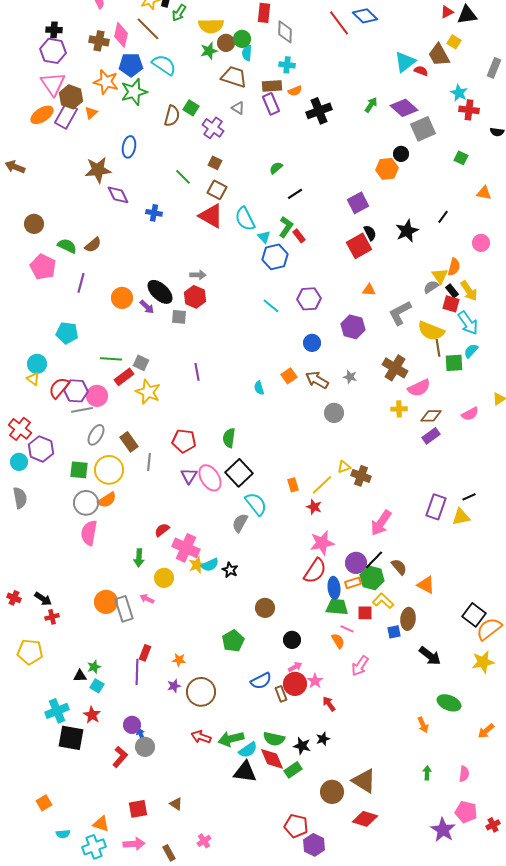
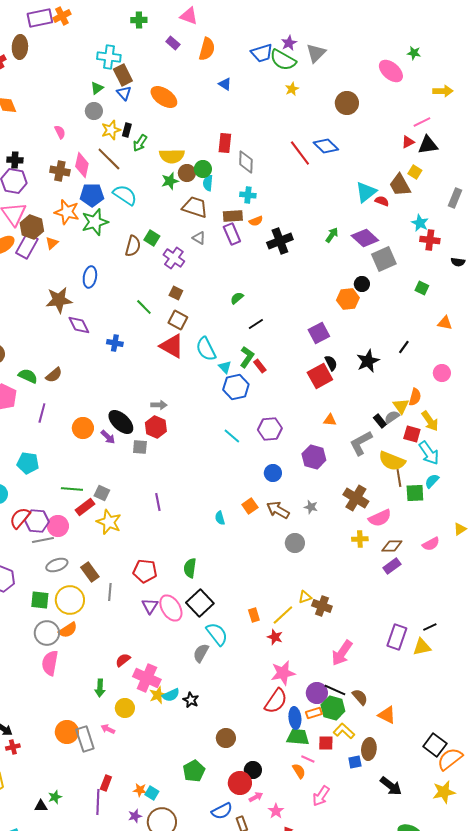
black rectangle: (452, 291) -> (380, 421), moved
gray ellipse: (96, 435) -> (57, 565), turned 40
black line: (374, 560) -> (335, 690), turned 70
red circle: (295, 684) -> (240, 783), moved
cyan square: (97, 686) -> (152, 793), moved

